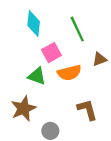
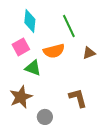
pink square: (51, 53) -> (21, 47), moved
orange semicircle: (69, 73) -> (54, 51), moved

